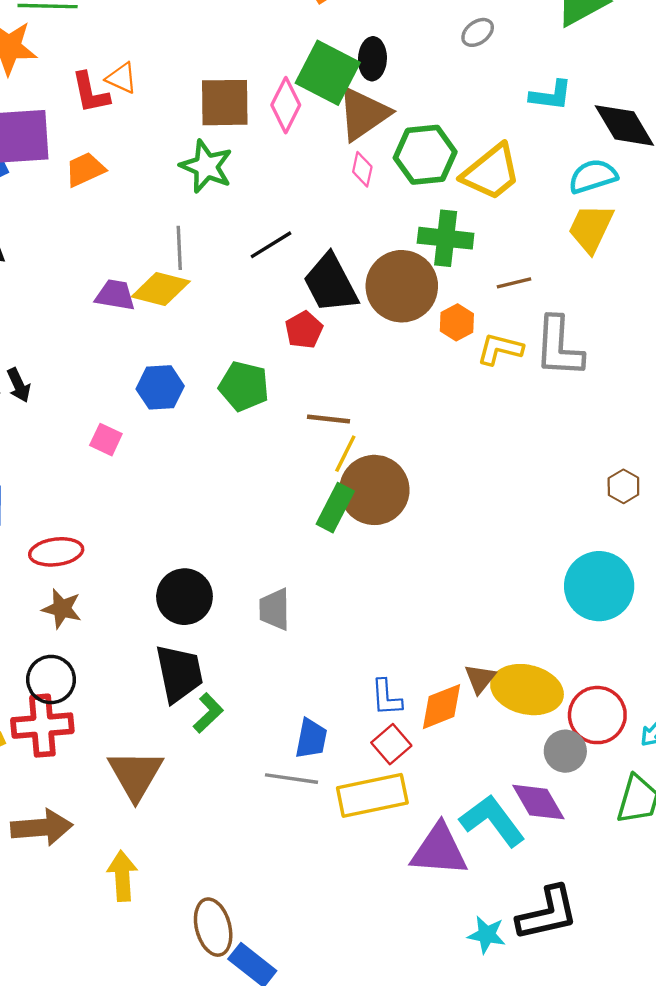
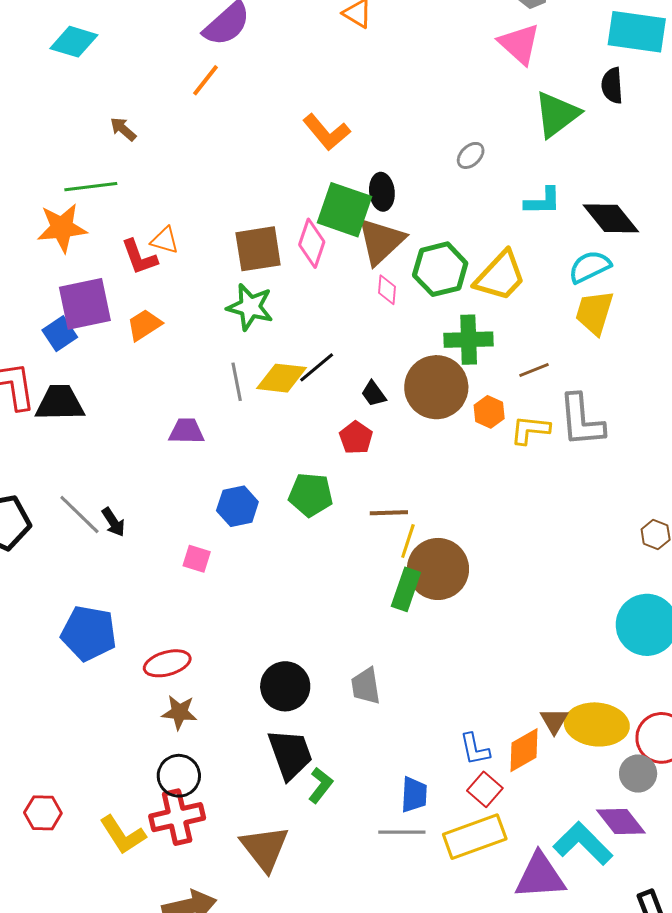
black trapezoid: (331, 283) -> (374, 394), size x0.5
yellow diamond: (161, 289) -> (282, 378), moved

